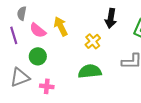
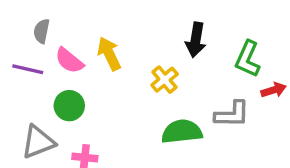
purple line: (14, 35) -> (28, 69), turned -60
green semicircle: (90, 71) -> (182, 132), moved

